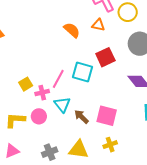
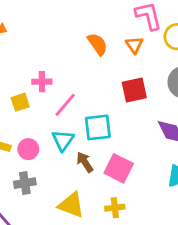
orange triangle: (98, 25) -> (134, 45), turned 32
cyan square: (82, 72) -> (98, 127), moved, turned -35
pink cross: (42, 93) -> (42, 82), moved
gray cross: (50, 152) -> (25, 183), moved

